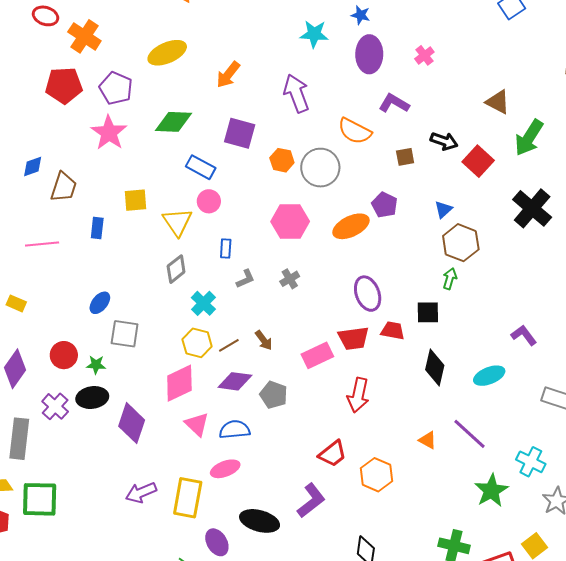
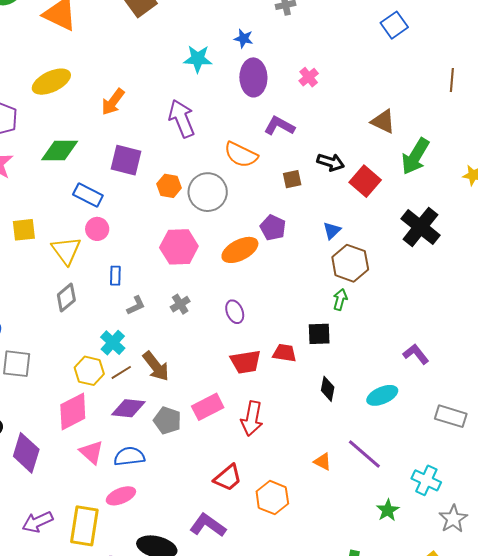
purple ellipse: (368, 294) -> (235, 312), moved, size x0.7
cyan cross: (203, 303) -> (113, 343), moved
brown arrow: (264, 340) -> (156, 366), size x1.5
pink rectangle: (317, 355) -> (208, 407), moved
black diamond: (435, 368) -> (328, 389), size x0.7
green star: (491, 491) -> (388, 510), size x0.7
purple L-shape: (311, 501) -> (208, 525), turned -105

